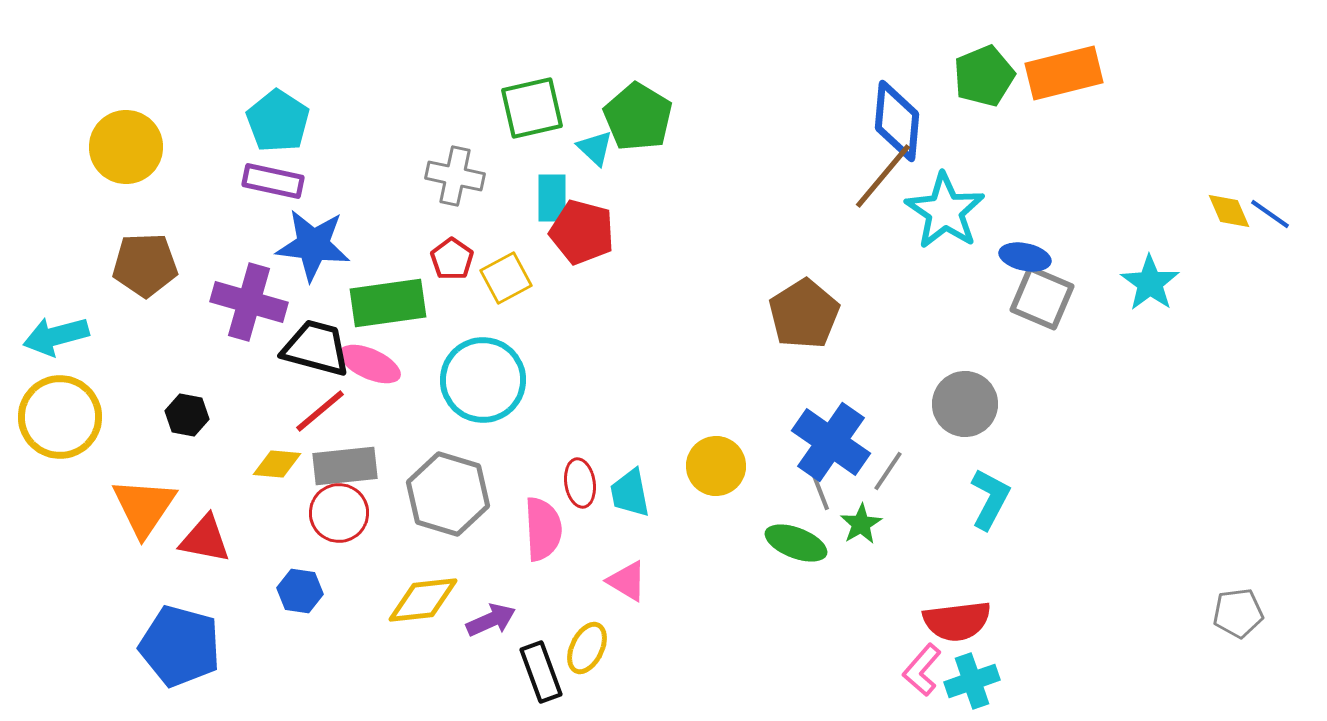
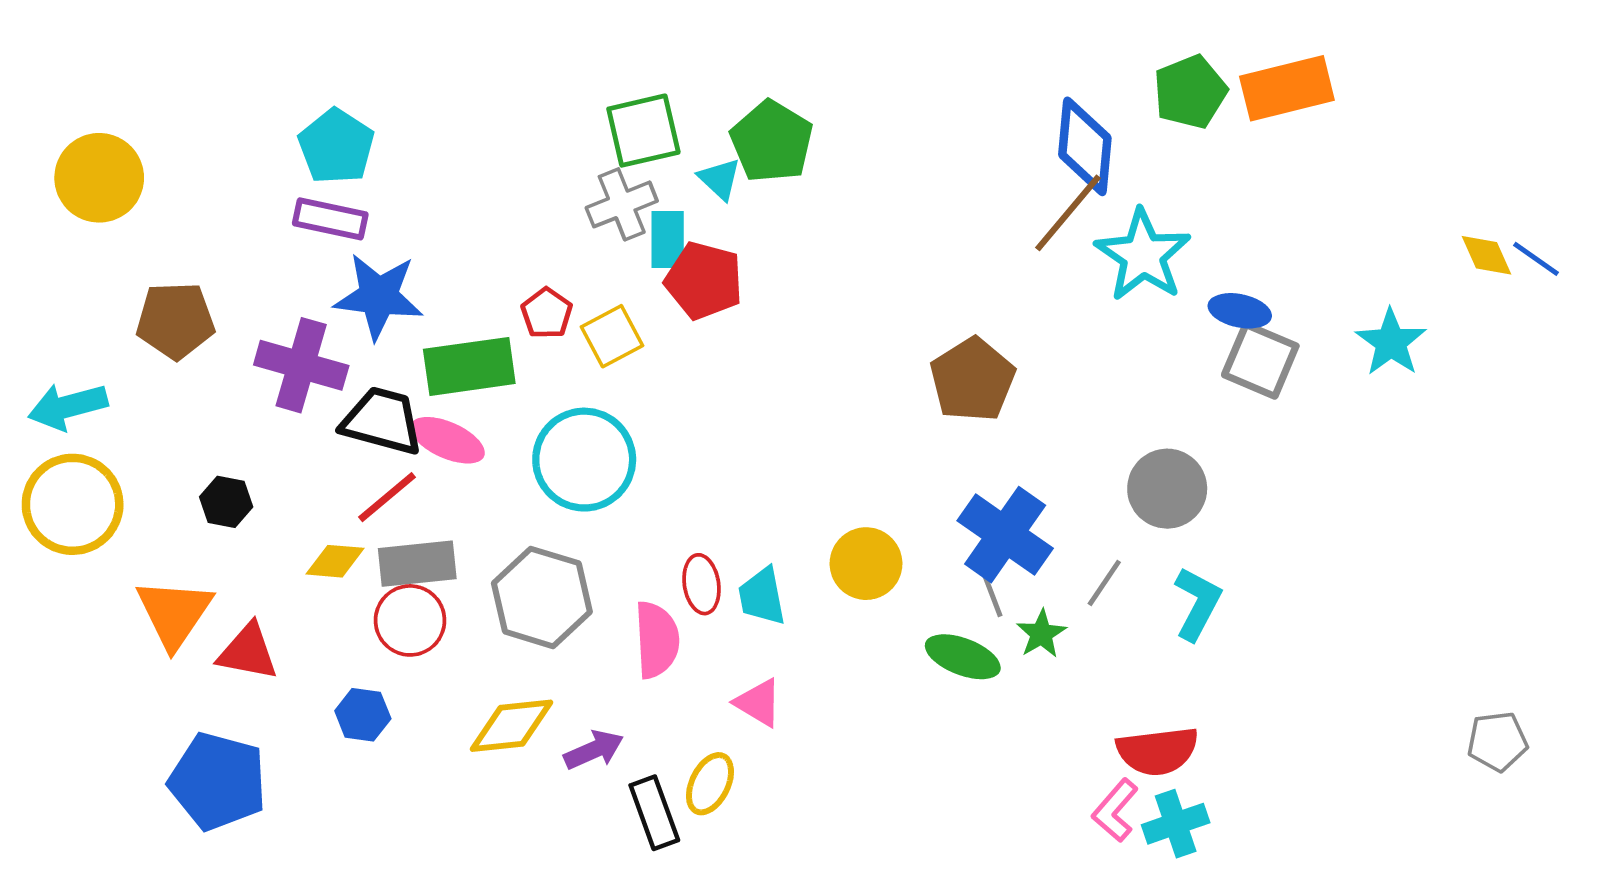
yellow circle: (126, 147) -> (99, 178), moved
gray cross: (455, 176) -> (622, 204), moved, turned -34
gray line: (888, 471) -> (1104, 583), moved

